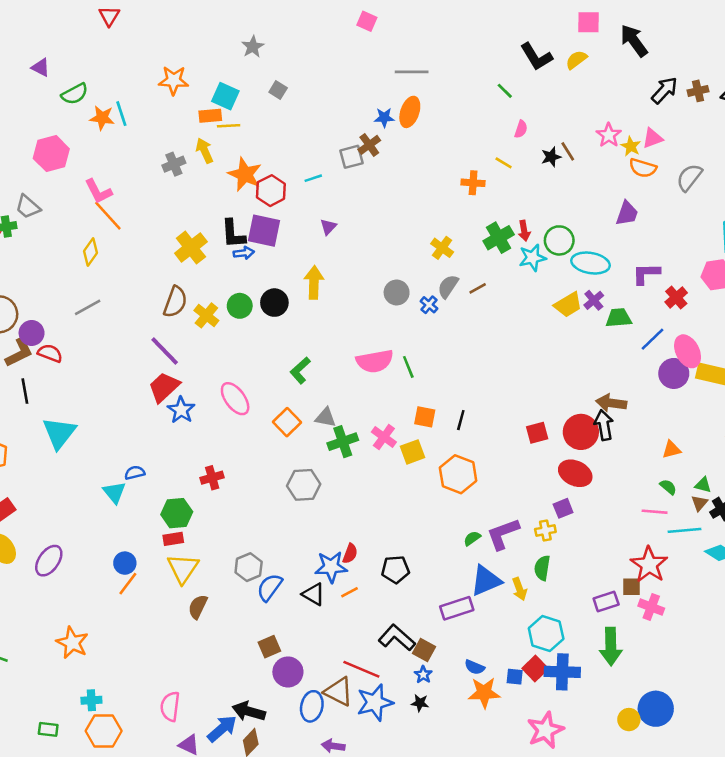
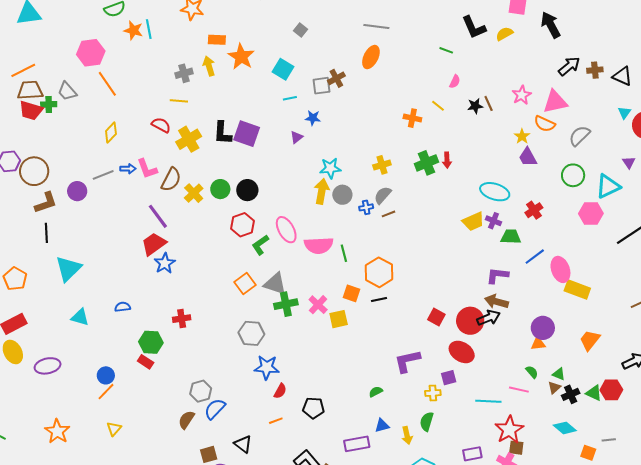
gray square: (278, 90) -> (301, 30), moved
green line: (505, 91) -> (446, 50), turned -32
cyan square: (225, 96) -> (283, 69), moved
blue star: (384, 118) -> (313, 118), moved
yellow line: (229, 126) -> (179, 101), moved
pink triangle: (653, 138) -> (555, 102), size x1.5
yellow star: (631, 146) -> (522, 136), moved
orange star: (245, 174) -> (241, 57), moved
pink L-shape: (98, 191) -> (147, 169), moved
red hexagon: (271, 191) -> (242, 225), moved
purple trapezoid: (627, 213) -> (528, 157), turned 125
orange line: (108, 216) -> (107, 84), moved
green circle: (559, 240) -> (573, 175), moved
yellow cross: (442, 248) -> (382, 165), turned 30
blue arrow: (244, 253) -> (128, 169), moved
cyan star: (532, 258) -> (330, 168), moved
purple L-shape: (646, 274) -> (497, 275), moved
yellow arrow: (314, 282) -> (322, 191), moved
brown line: (478, 288) -> (389, 214), moved
red cross: (676, 297) -> (534, 210), moved
purple cross: (594, 300) -> (493, 221), turned -35
blue cross: (429, 305) -> (366, 207), turned 32
purple circle: (32, 333) -> (77, 191), moved
red semicircle: (50, 353) -> (161, 125), moved
purple circle: (674, 373) -> (543, 328), moved
pink ellipse: (235, 399) -> (286, 230), moved
gray triangle: (326, 418) -> (275, 284), size x1.4
black line: (461, 420) -> (379, 299), turned 56
black arrow: (604, 425) -> (489, 318), turned 70
red square: (537, 433) -> (436, 317), turned 36
orange hexagon: (458, 474) -> (379, 272), moved
cyan triangle: (114, 492) -> (80, 317), moved, turned -42
cyan line: (685, 530) -> (488, 401), moved
purple L-shape: (503, 534) -> (407, 361), moved
red rectangle: (173, 539) -> (146, 362), turned 35
purple ellipse: (49, 561) -> (48, 366), turned 35
blue star: (331, 567) -> (267, 367), moved
yellow triangle: (183, 568) -> (114, 429), moved, size x0.6
blue triangle: (486, 581) -> (382, 426), size x0.6
brown square: (632, 587) -> (516, 448), moved
black triangle: (313, 594) -> (243, 444), moved
brown semicircle: (198, 607) -> (186, 420), moved

